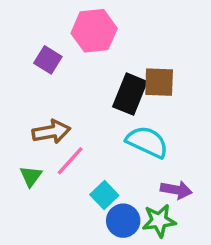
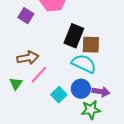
brown square: (159, 82) -> (91, 45), moved
blue circle: (123, 221) -> (81, 89), moved

